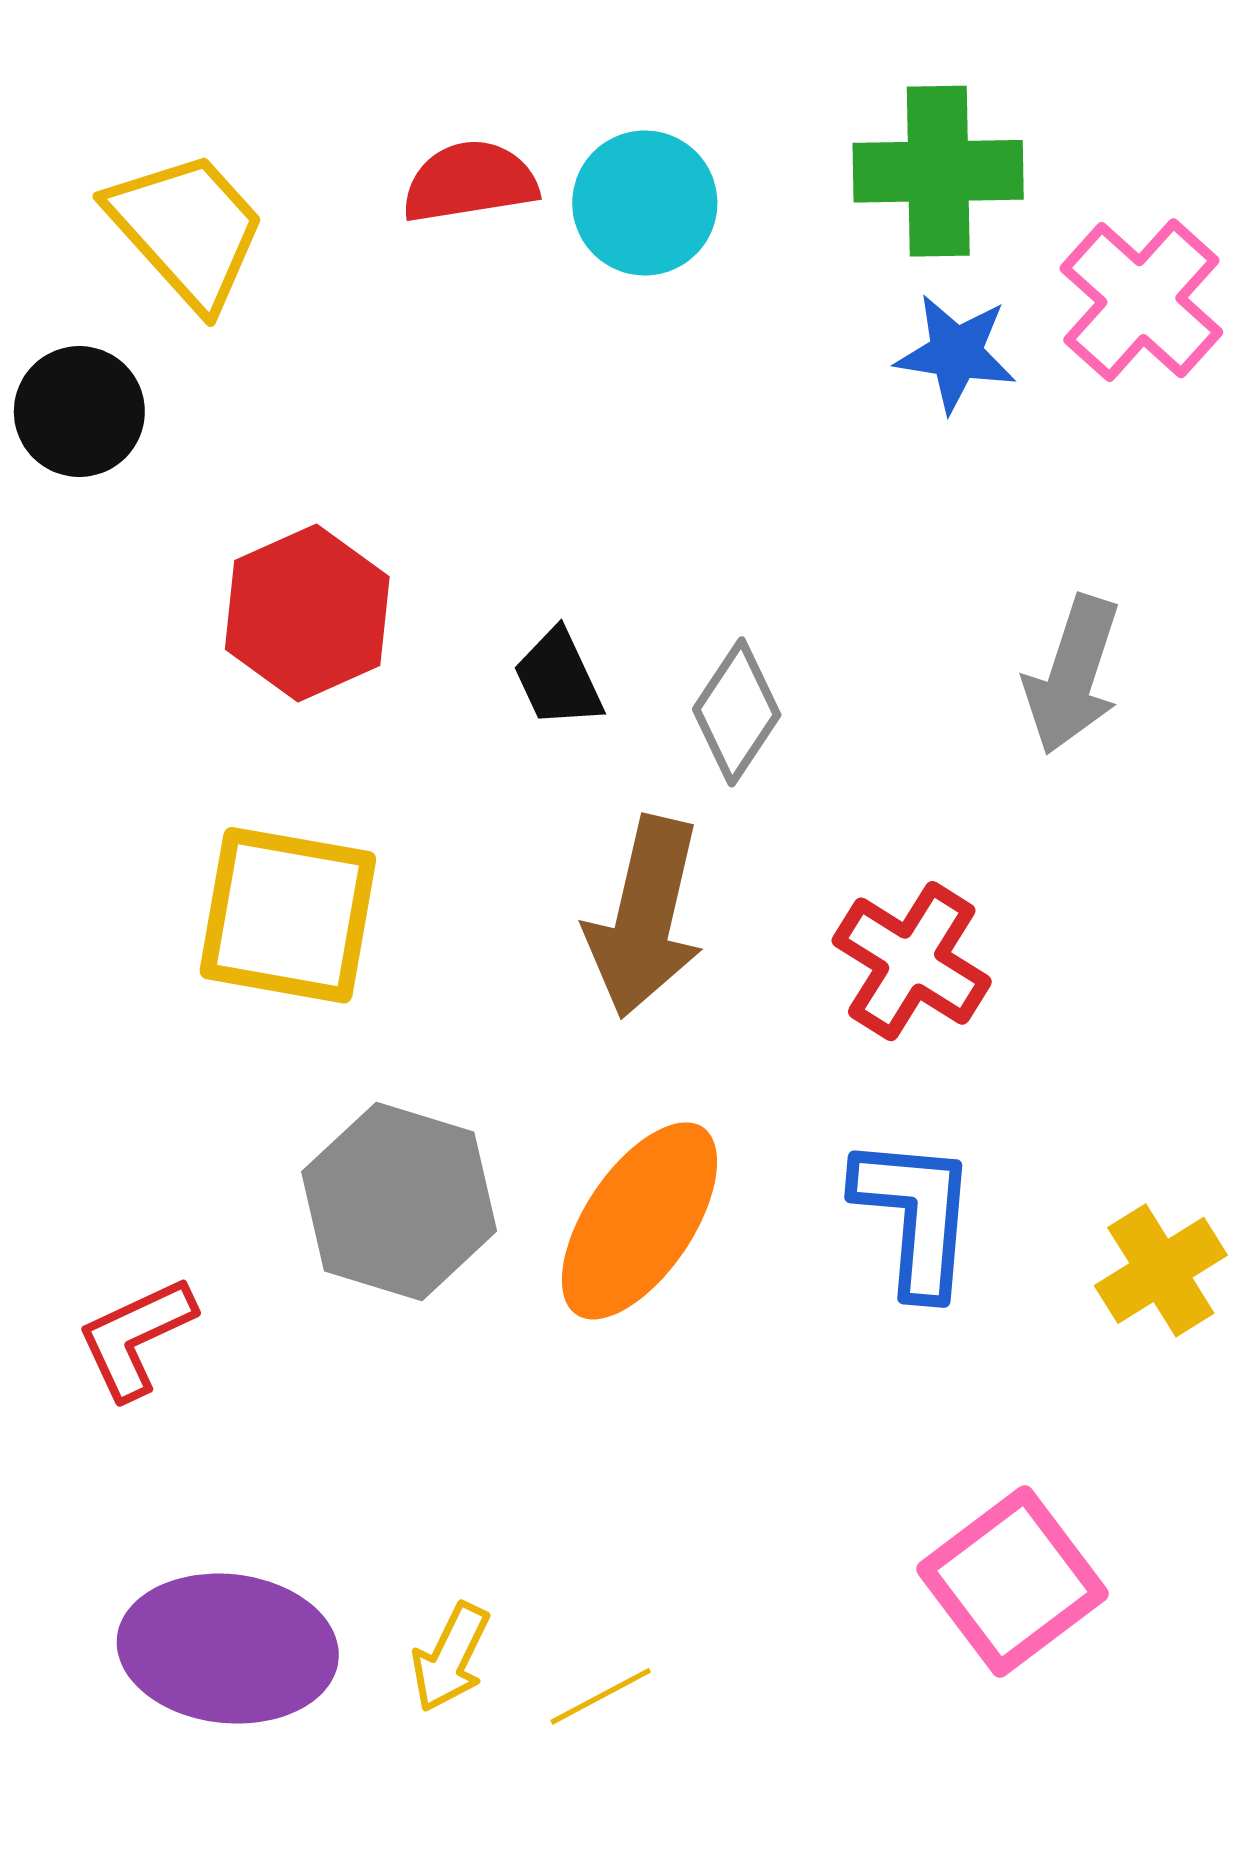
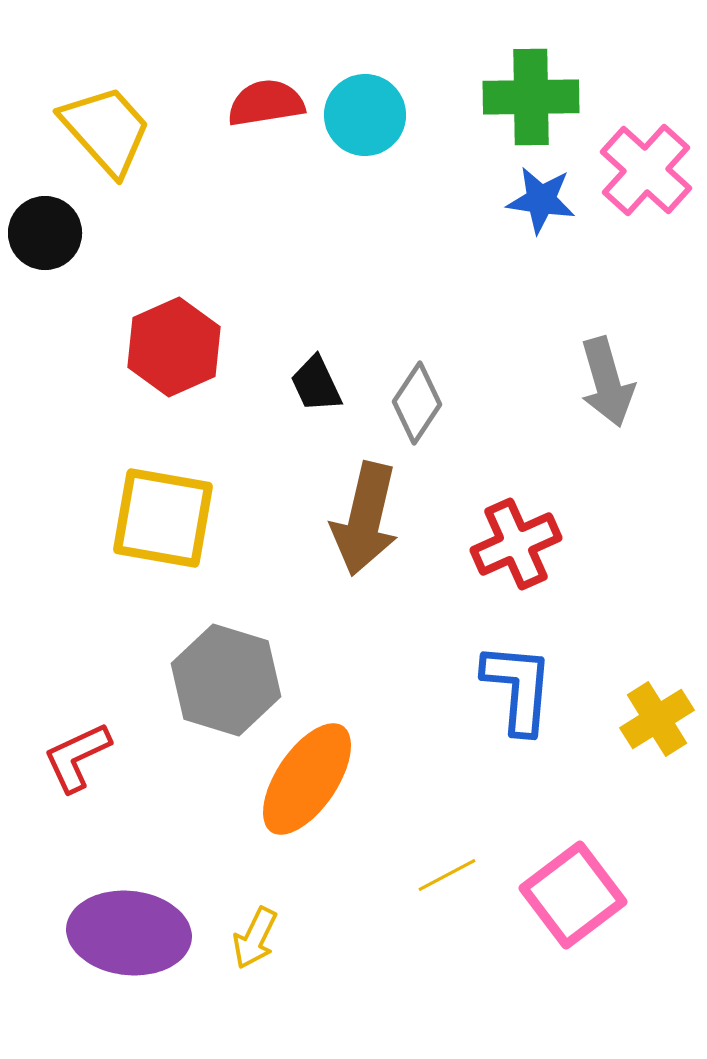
gray arrow: (1072, 675) -> (607, 382), turned -34
red cross: (912, 961) -> (516, 544), turned 34
orange ellipse: (640, 1221) -> (307, 779), moved
yellow line: (601, 1696) -> (447, 875), moved

